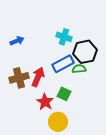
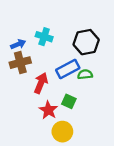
cyan cross: (64, 37) -> (44, 37), moved
black hexagon: (85, 52) -> (86, 42), moved
brown cross: (19, 78) -> (20, 63), moved

